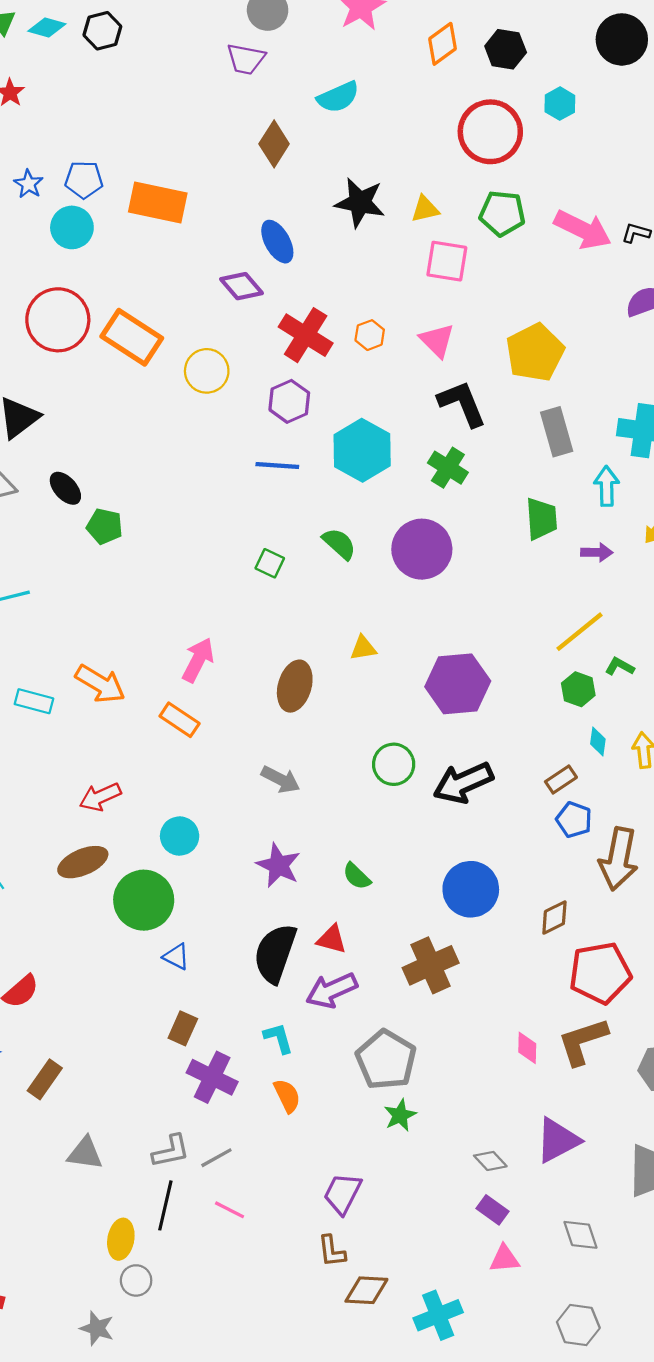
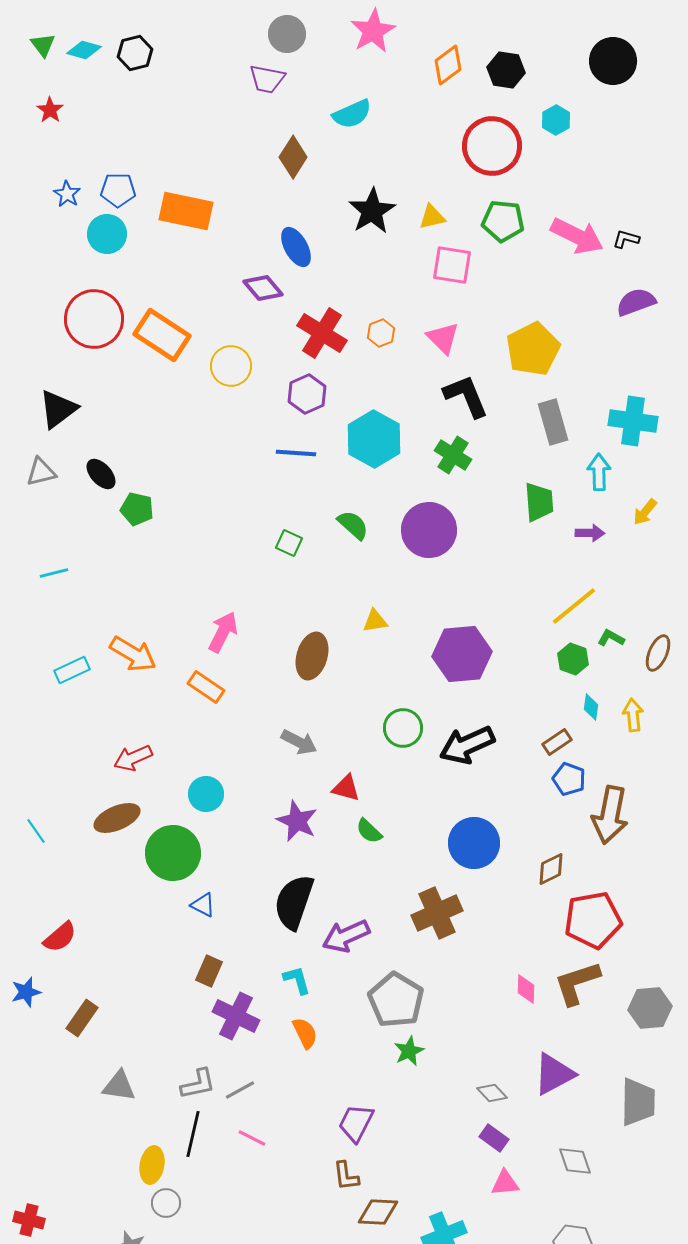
black star: (360, 202) -> (372, 211), turned 30
cyan rectangle: (34, 701) -> (72, 670), turned -40
red triangle: (332, 939) -> (346, 788), moved

